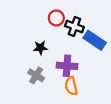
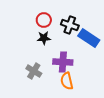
red circle: (56, 18) -> (44, 20), moved
black star: (40, 48) -> (44, 38), moved

